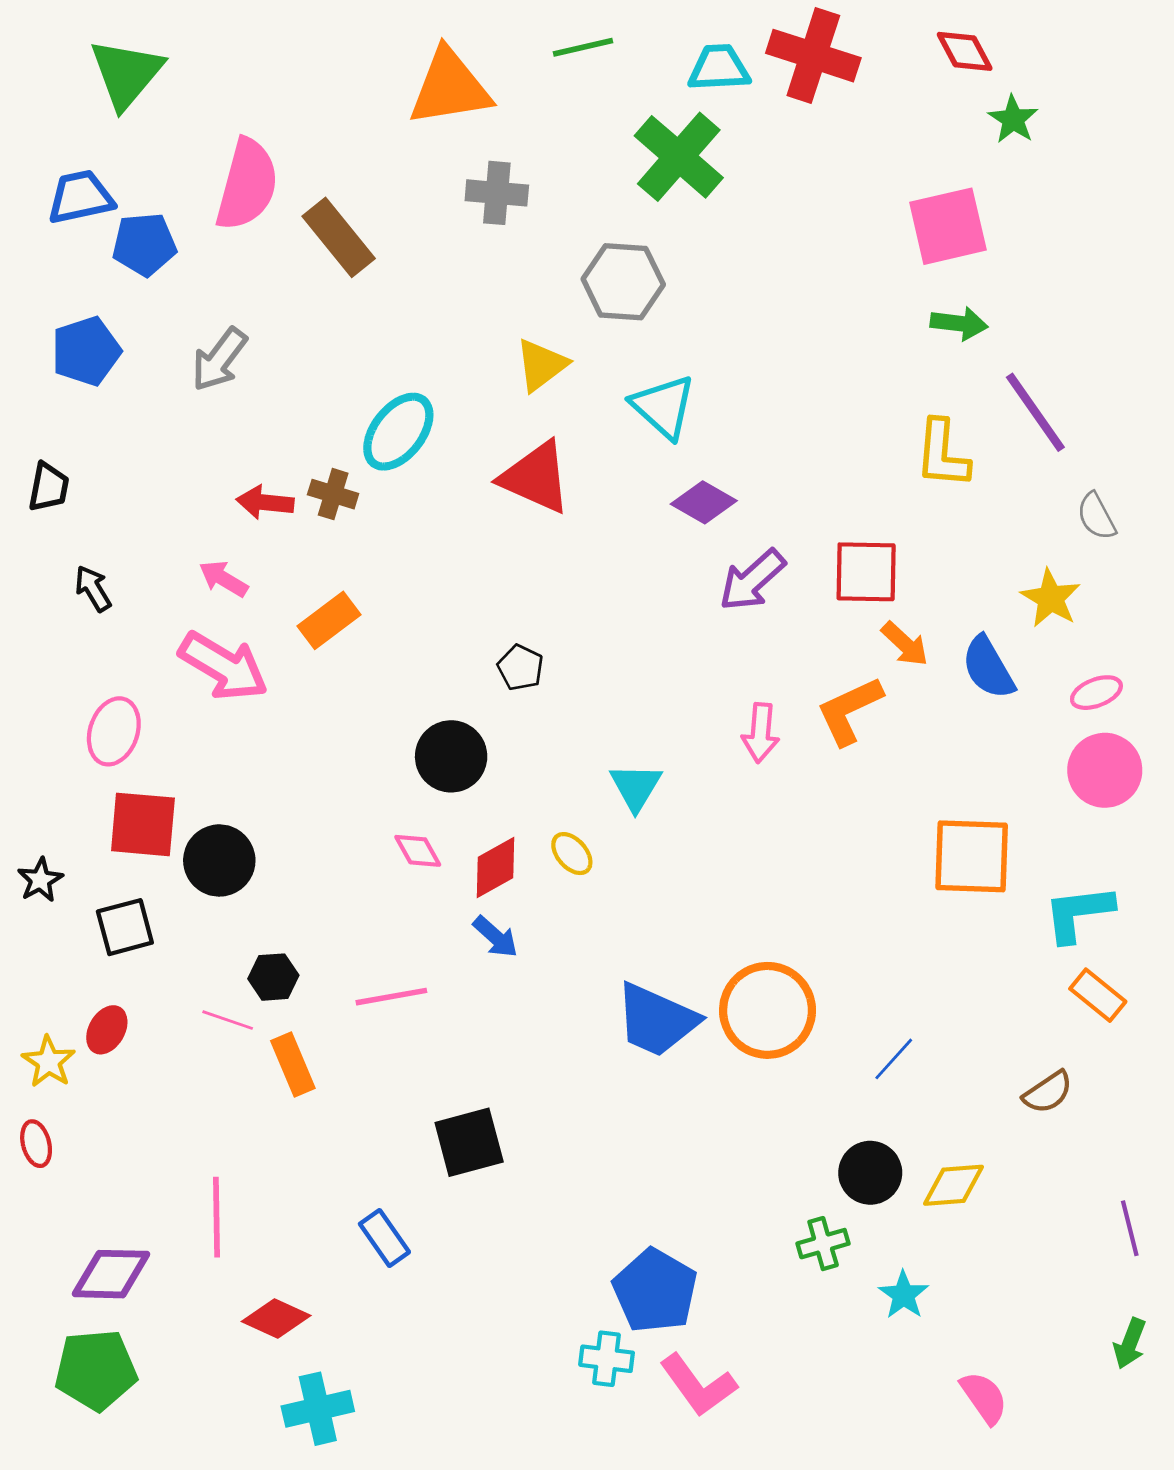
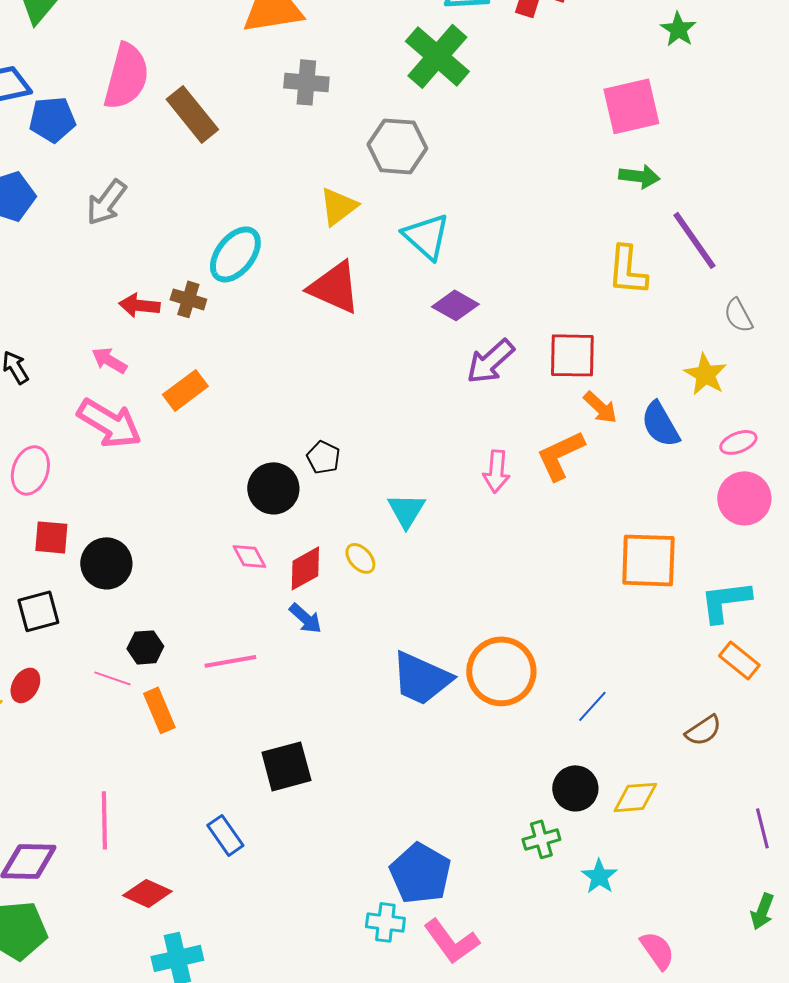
black pentagon: (520, 668) -> (323, 457), moved
red square: (143, 824) -> (51, 537), size x0.7

